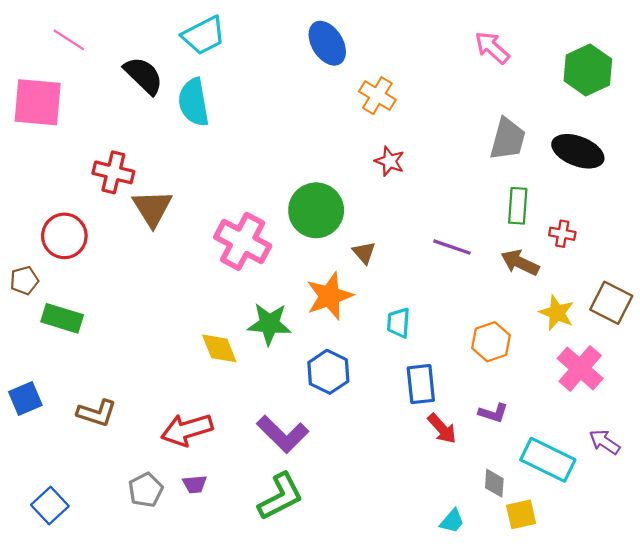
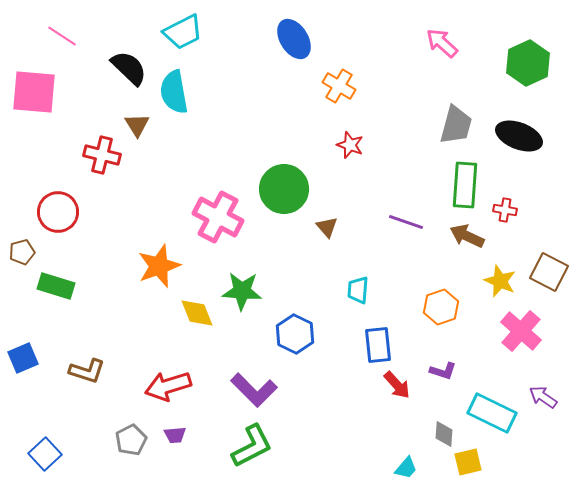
green rectangle: (518, 206) -> (465, 185), size x1.4
brown triangle: (152, 208) -> (137, 125), moved, size x0.7
orange star: (329, 296) -> (159, 266), moved

